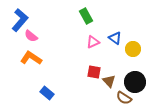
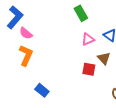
orange L-shape: (31, 58) -> (26, 55), turned 80
brown triangle: (109, 81) -> (104, 58), moved

